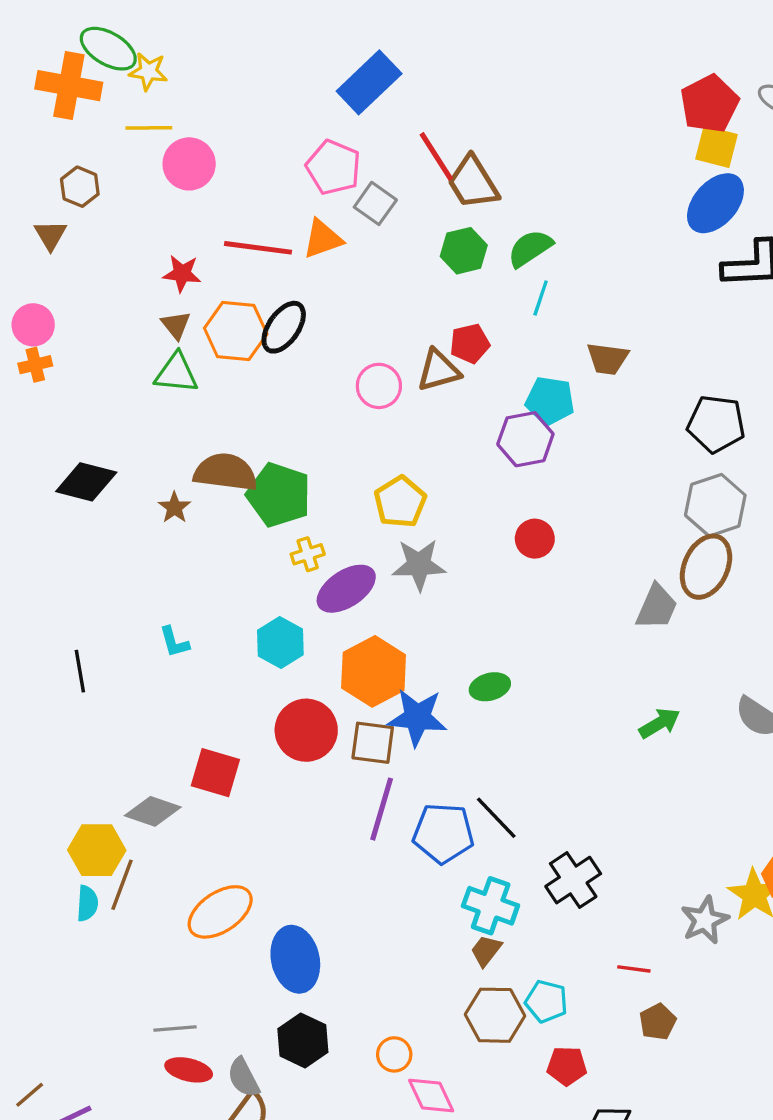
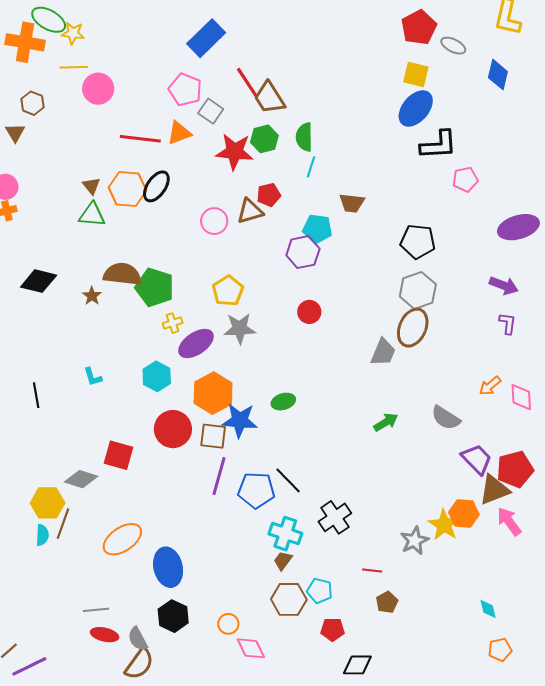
red pentagon: (709, 104) -> (419, 27), moved
green semicircle: (530, 248) -> (304, 137), turned -56
red star: (182, 274) -> (235, 152), moved, size x1.6

